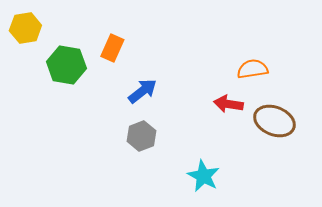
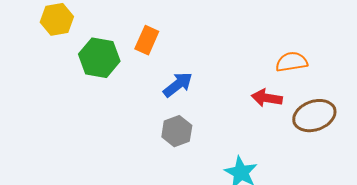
brown ellipse: (274, 121) -> (314, 116), turned -42

